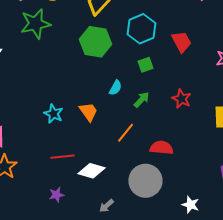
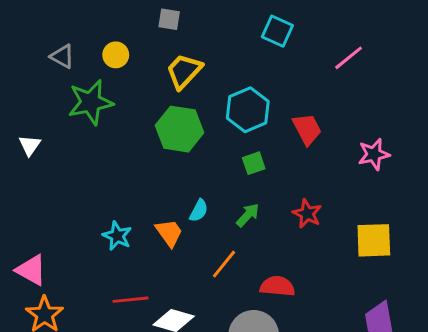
cyan semicircle: (115, 88) -> (199, 211), moved

